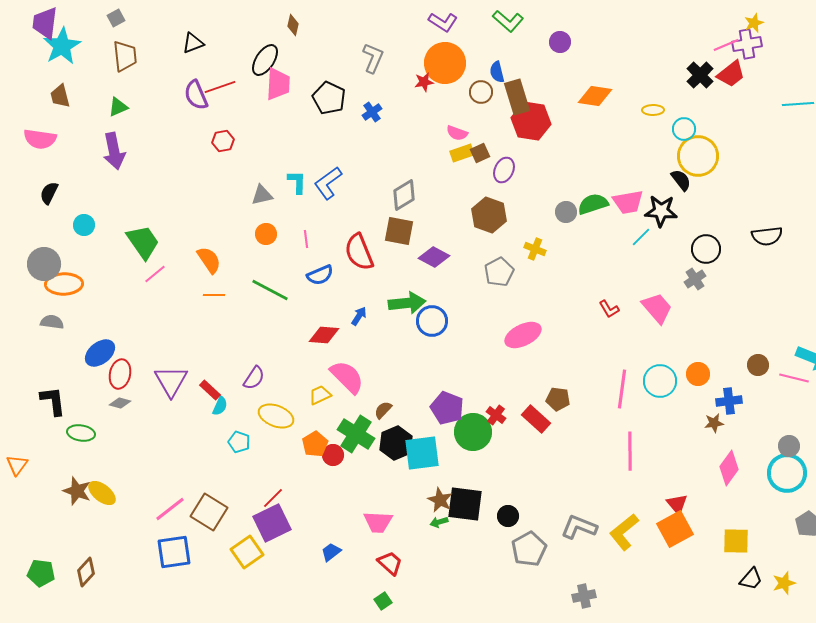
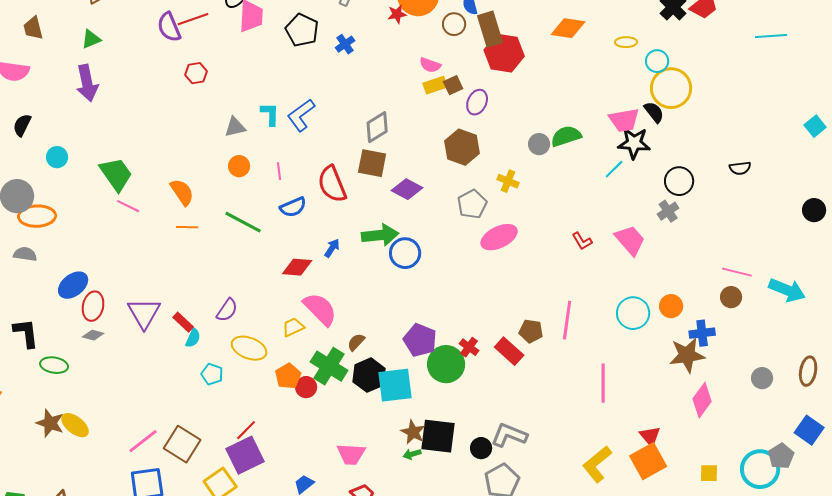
pink trapezoid: (628, 202) -> (624, 120), moved
black semicircle: (767, 236) -> (740, 168), size x0.7
pink line: (155, 274) -> (128, 206), turned 65
pink ellipse: (523, 335) -> (499, 237), moved
pink line: (794, 378) -> (737, 272), moved
pink line: (622, 389) -> (567, 320), moved
brown star: (714, 423) -> (687, 355), size x1.8
cyan circle: (787, 473) -> (760, 469), moved
gray L-shape: (579, 527) -> (509, 435), moved
yellow square: (736, 541) -> (709, 473), size x0.7

